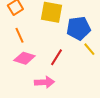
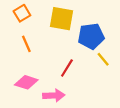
pink diamond: (24, 58) -> (26, 82), moved

